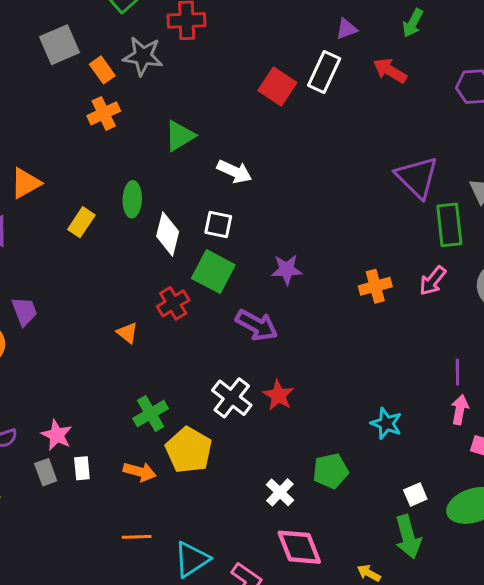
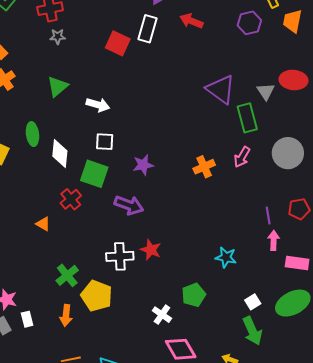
gray star: (143, 56) -> (58, 37), moved, size x0.6
white square: (218, 224) -> (105, 142), moved
white cross: (232, 398) -> (120, 256), turned -32
orange arrow: (140, 472) -> (66, 315), turned 90

